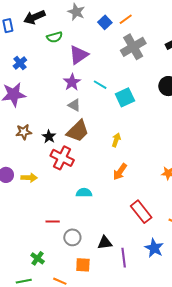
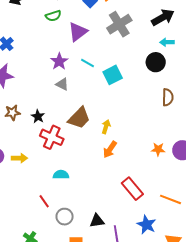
green semicircle: (55, 37) -> (53, 16), moved
purple triangle: (79, 55) -> (78, 32), moved
brown trapezoid: (78, 131) -> (79, 118), moved
yellow arrow: (116, 140) -> (106, 127), moved
cyan semicircle: (84, 193) -> (61, 175), moved
red line: (53, 221) -> (44, 201), turned 56

